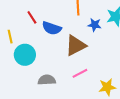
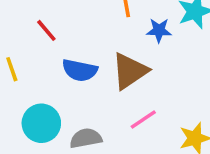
blue semicircle: (52, 28) -> (80, 70), moved
cyan circle: (25, 55) -> (41, 123), moved

